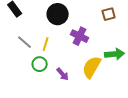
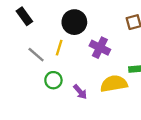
yellow line: (46, 44) -> (59, 48), moved
yellow semicircle: (92, 67) -> (114, 84), turned 50

